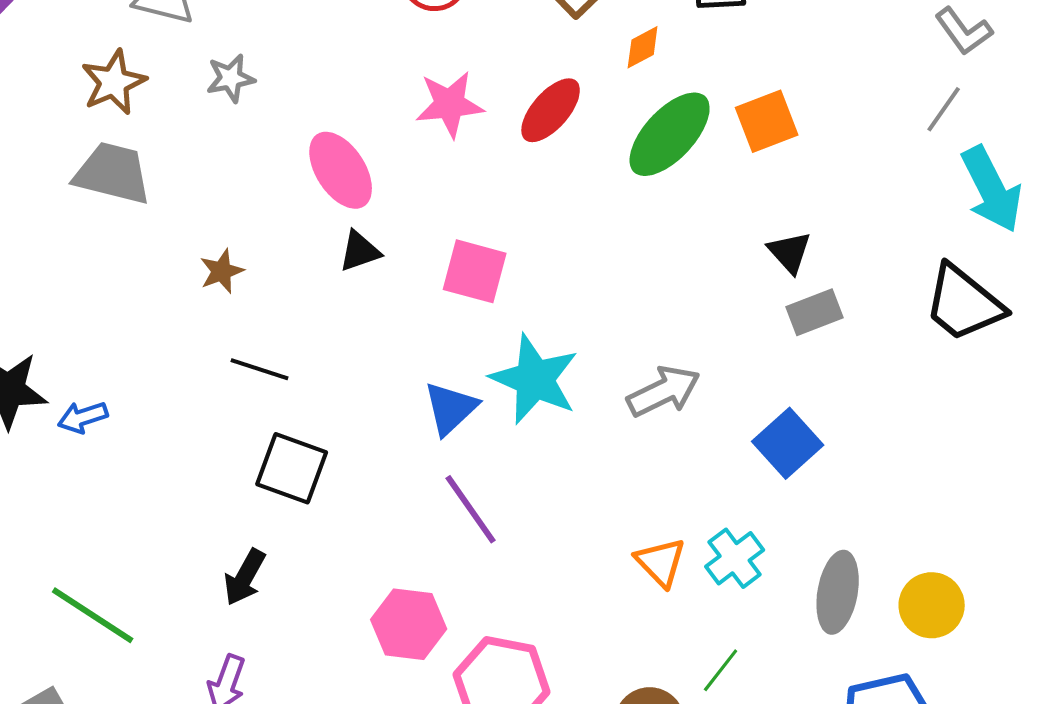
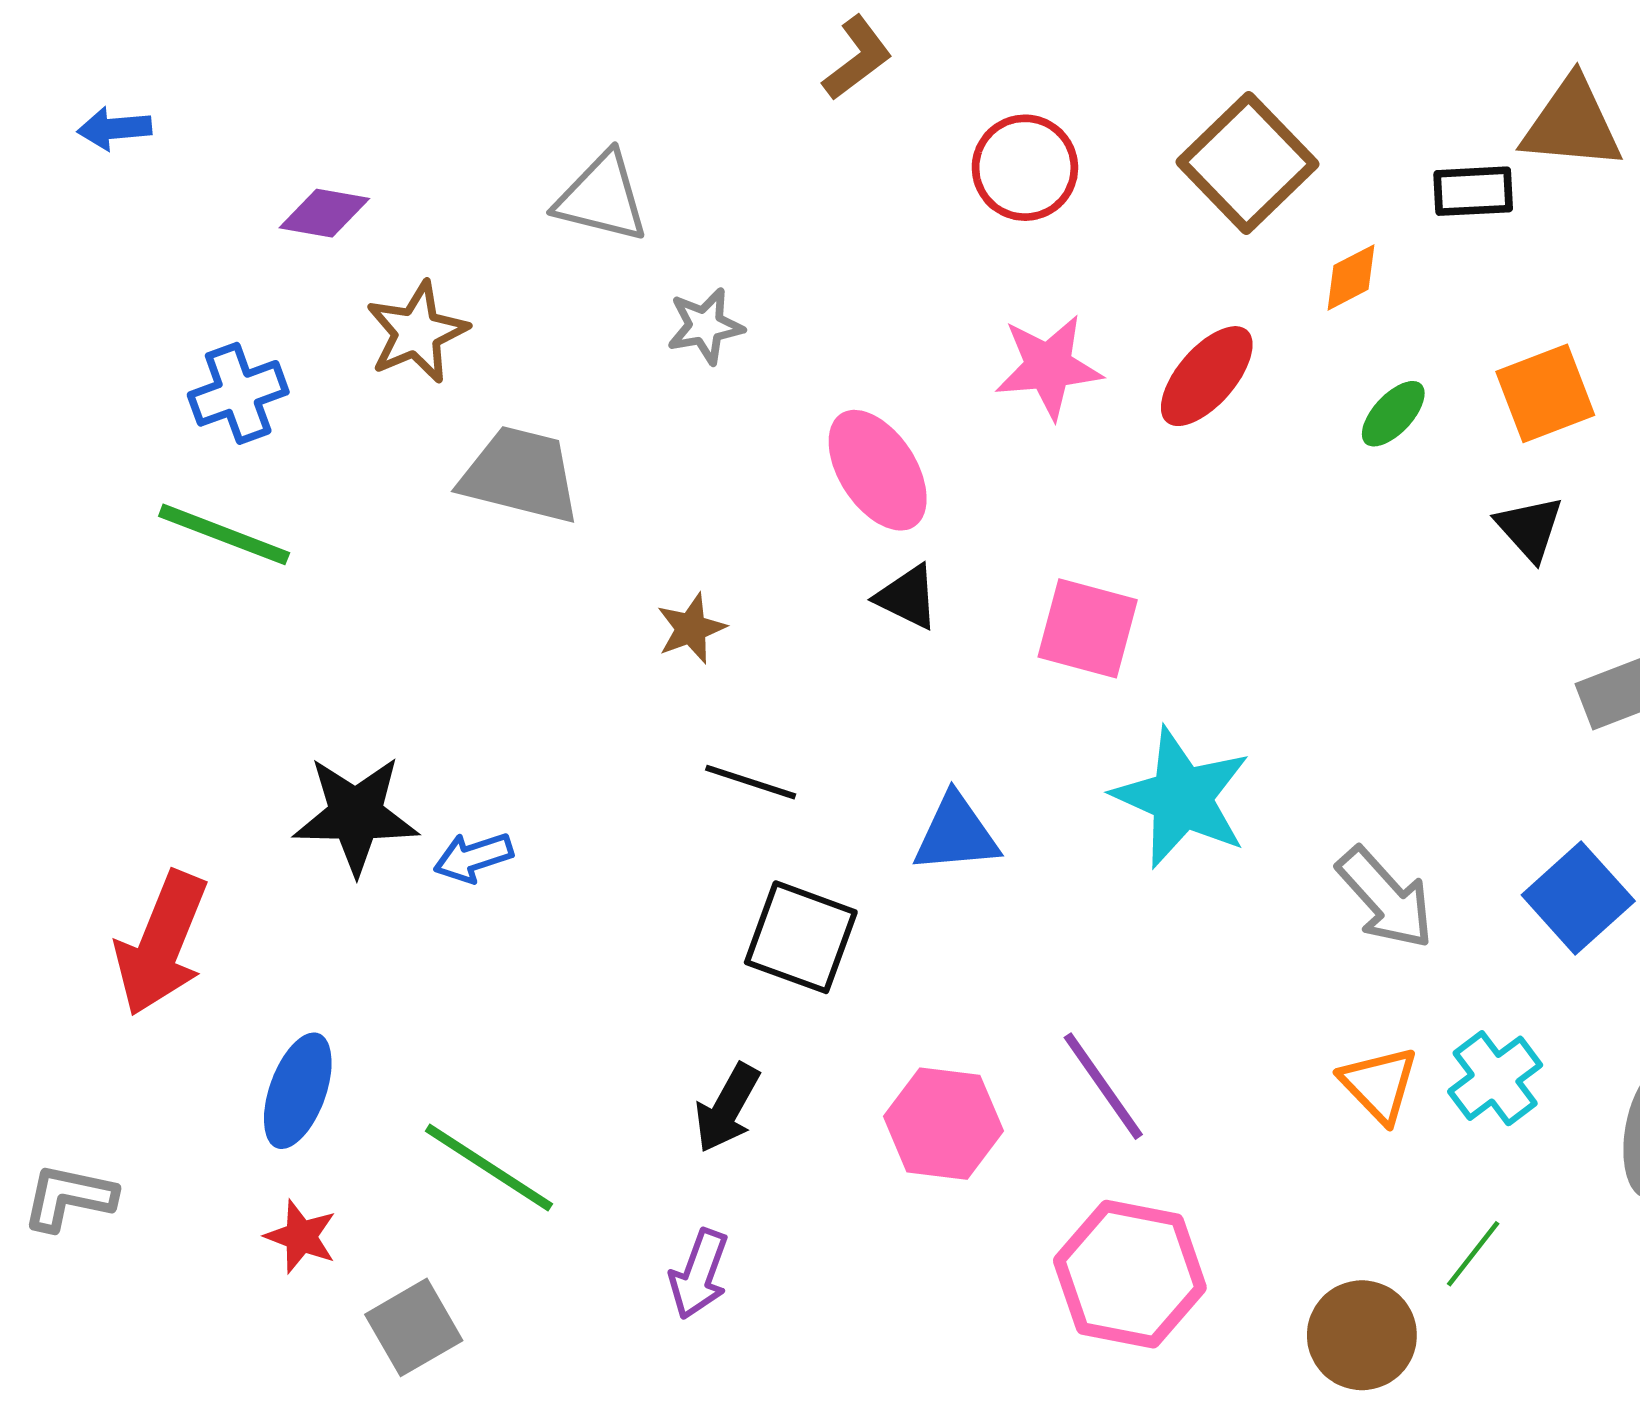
brown star: (114, 82) -> (417, 332), moved
green ellipse: (670, 134) -> (1393, 414), size x0.5
black triangle: (360, 251) -> (907, 597), turned 45
black triangle: (790, 252) -> (1530, 528), moved
gray arrow: (664, 391) -> (1385, 898), moved, turned 74
blue triangle: (451, 408) -> (956, 834), moved, turned 38
purple line: (471, 509) -> (1103, 1086), moved
pink hexagon: (409, 624) -> (943, 1124), moved

